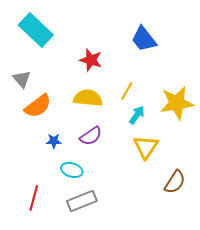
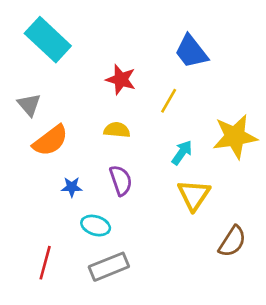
yellow line: (127, 91) -> (169, 101), moved
yellow semicircle: (88, 98) -> (117, 130), size x0.7
purple semicircle: (91, 136) -> (121, 180), turned -75

